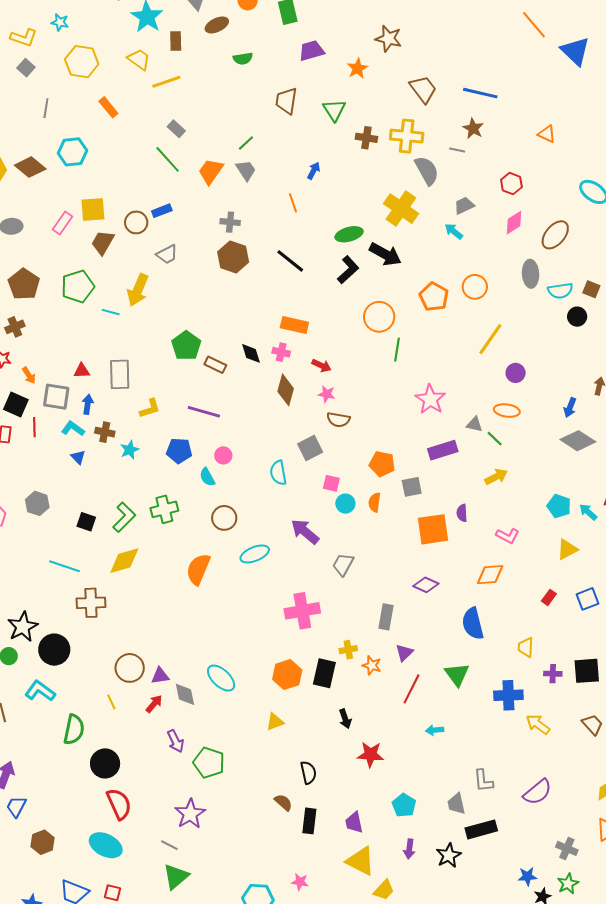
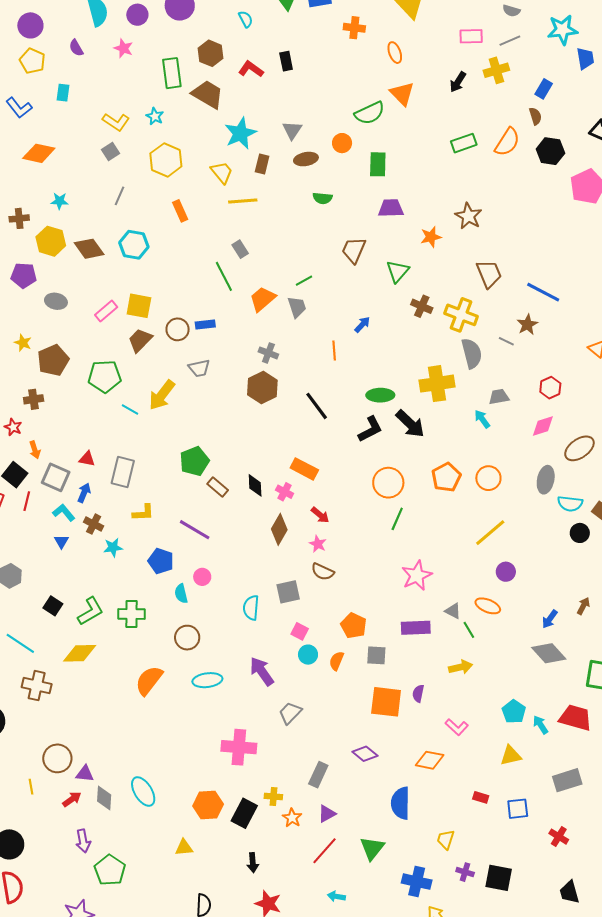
yellow cross: (401, 209) -> (437, 384), turned 32
red rectangle: (549, 597) -> (481, 797), turned 56

